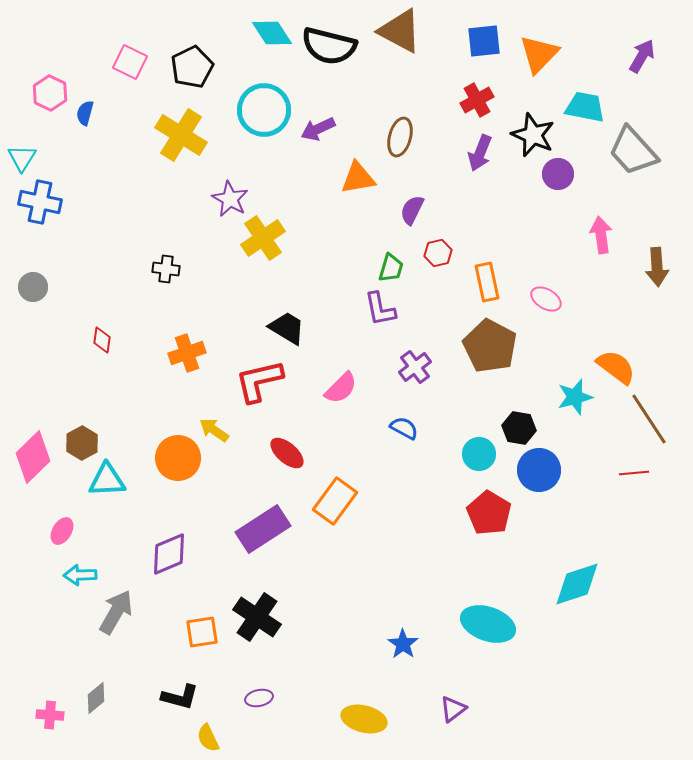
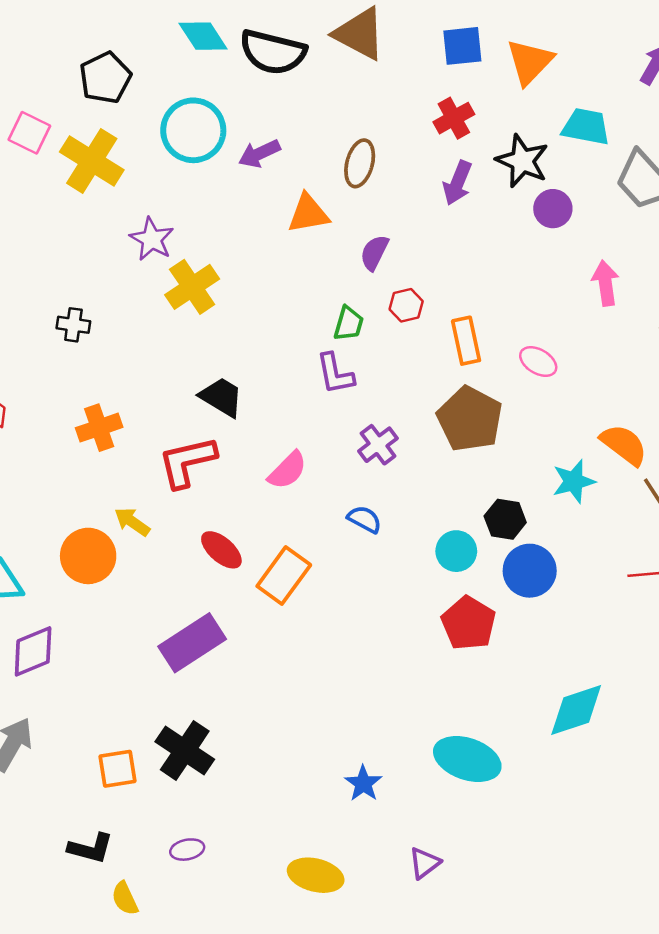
pink square: (130, 62) -> (29, 133), moved
orange rectangle: (335, 501) -> (284, 576), moved
purple diamond: (169, 554) -> (33, 651), moved

